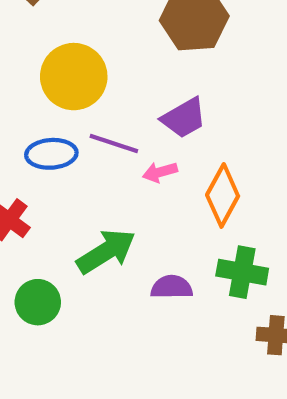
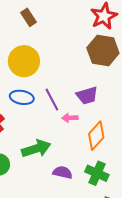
yellow circle: (74, 77) -> (24, 61), moved
purple line: (114, 143) -> (52, 100), turned 30

